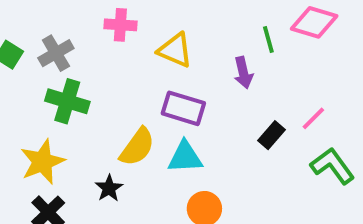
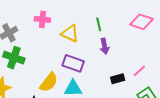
green line: (268, 39) -> (99, 24), moved
black rectangle: (271, 135) -> (118, 79), turned 32

